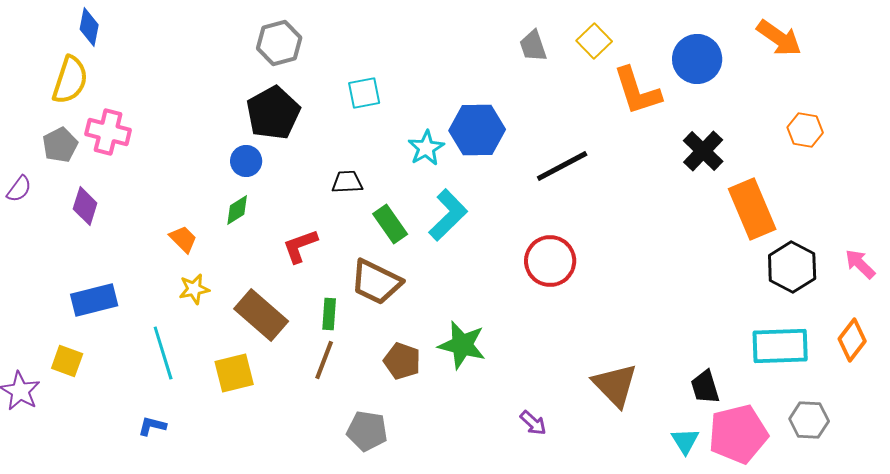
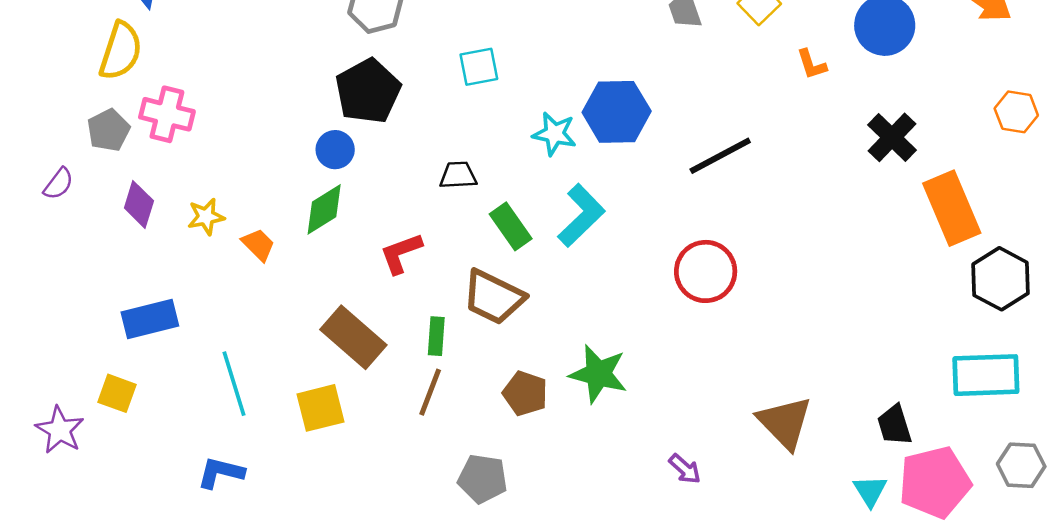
orange L-shape: (637, 91) -> (812, 64), size x0.5
cyan star: (426, 148) -> (554, 134), turned -30
green diamond: (237, 210) -> (324, 209), size x1.4
yellow star: (194, 289) -> (206, 217), moved
blue L-shape: (152, 426) -> (221, 473), size x1.4

